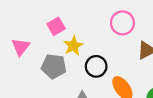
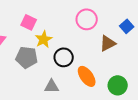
pink square: (56, 26) -> (29, 22), turned -35

